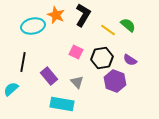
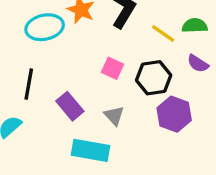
green semicircle: (128, 25) -> (195, 26), turned -42
purple semicircle: (130, 60) -> (198, 64), moved

